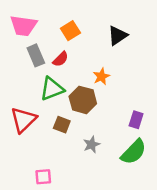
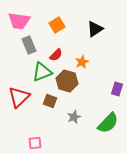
red semicircle: (61, 59) -> (56, 55), moved
purple rectangle: (136, 120) -> (117, 89), moved

